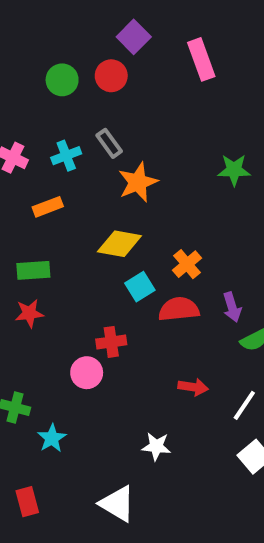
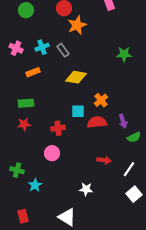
green circle: (62, 80) -> (26, 10), moved
gray rectangle: (109, 143) -> (63, 50), moved
orange star: (138, 182) -> (77, 25), moved
yellow diamond: (119, 244) -> (76, 77), moved
cyan square: (140, 287) -> (78, 111), turned 32
red cross: (111, 342) -> (58, 128), moved

